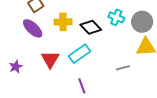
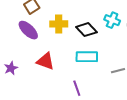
cyan rectangle: (79, 54) -> (87, 57), moved, turned 35
red triangle: (50, 59) -> (45, 61), turned -42

